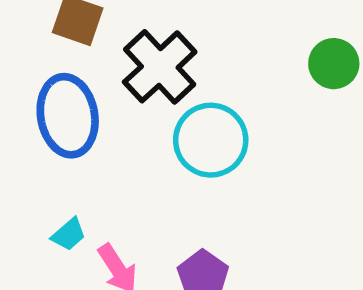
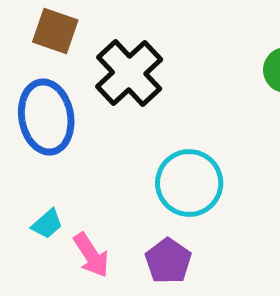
cyan circle: (211, 140) -> (189, 183), moved

